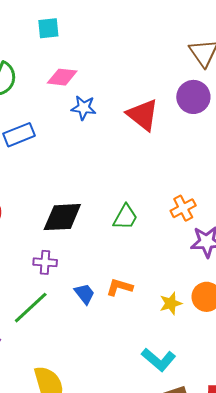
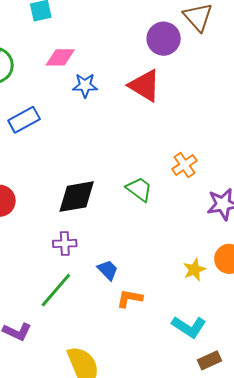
purple circle: (193, 97) -> (164, 39), moved
orange cross: (183, 208) -> (184, 165), moved
green trapezoid: (125, 217) -> (139, 189), turned -76
orange L-shape: (119, 287) -> (130, 298), moved

